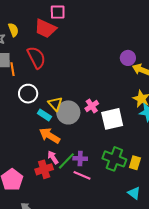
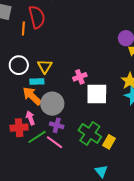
orange line: (12, 69) -> (23, 28), moved
white circle: (28, 94) -> (19, 65), moved
gray circle: (68, 112) -> (52, 104), moved
cyan rectangle: (44, 115) -> (37, 82), moved, turned -48
green line: (66, 161) -> (37, 137), moved

